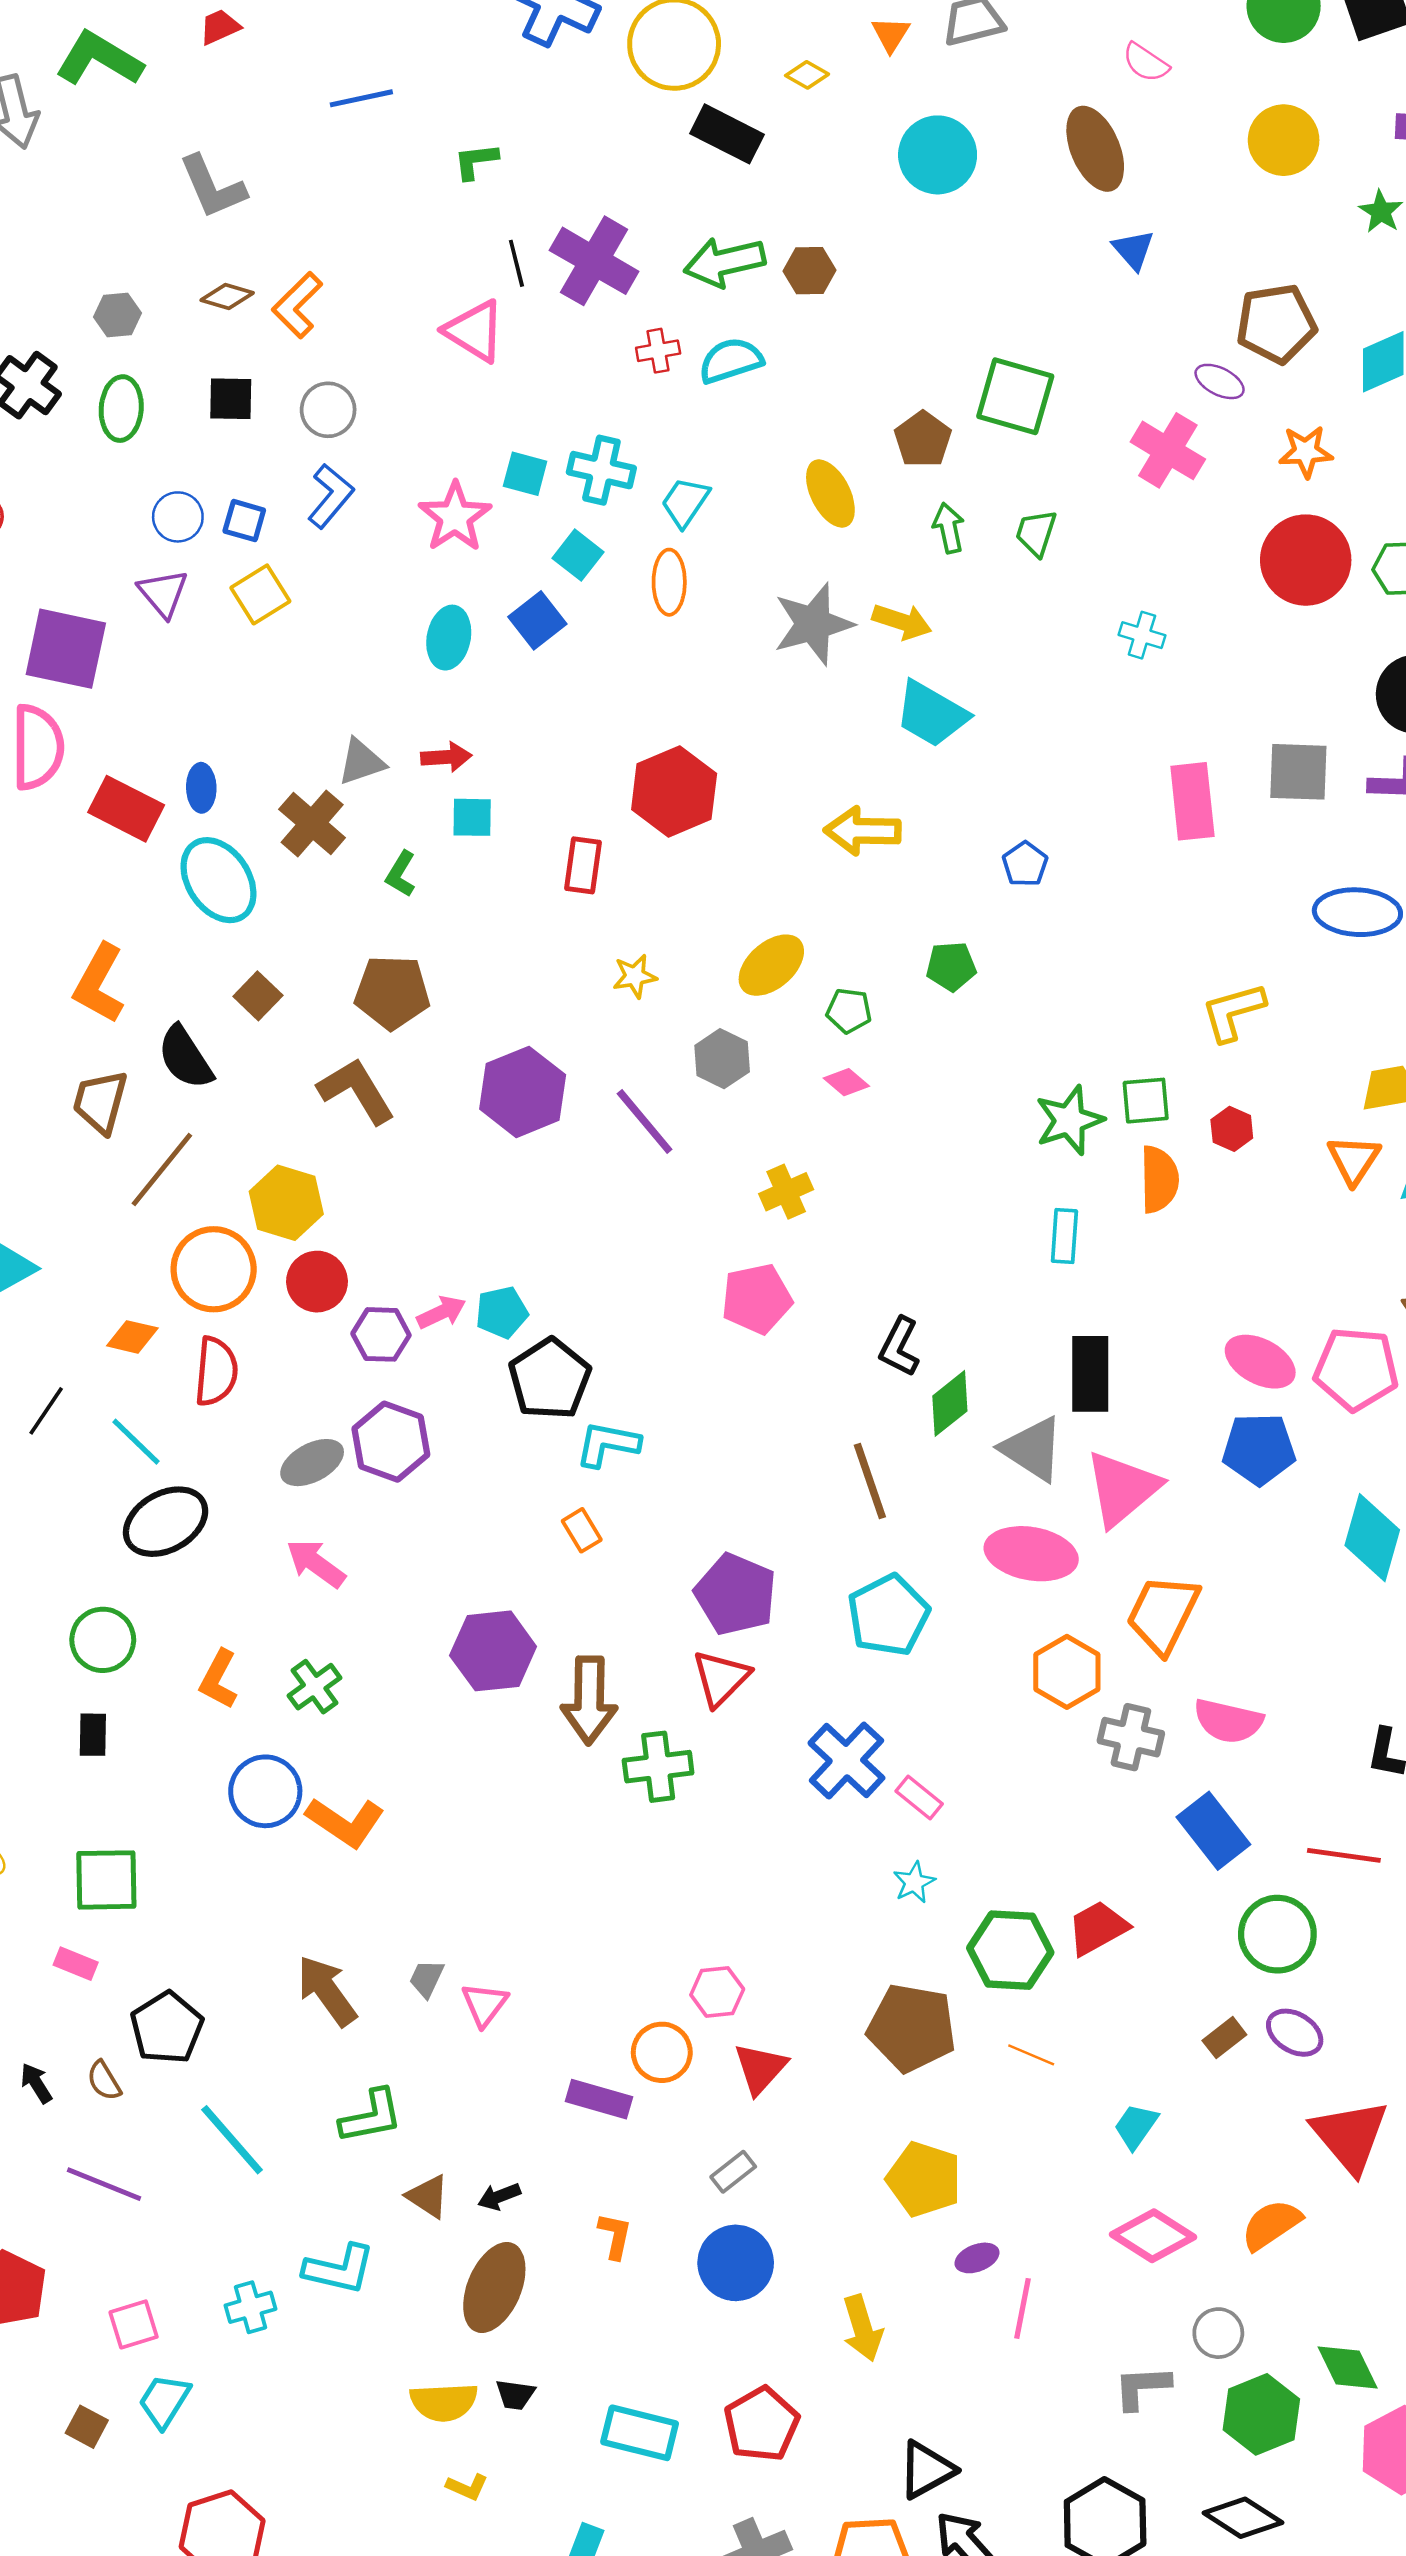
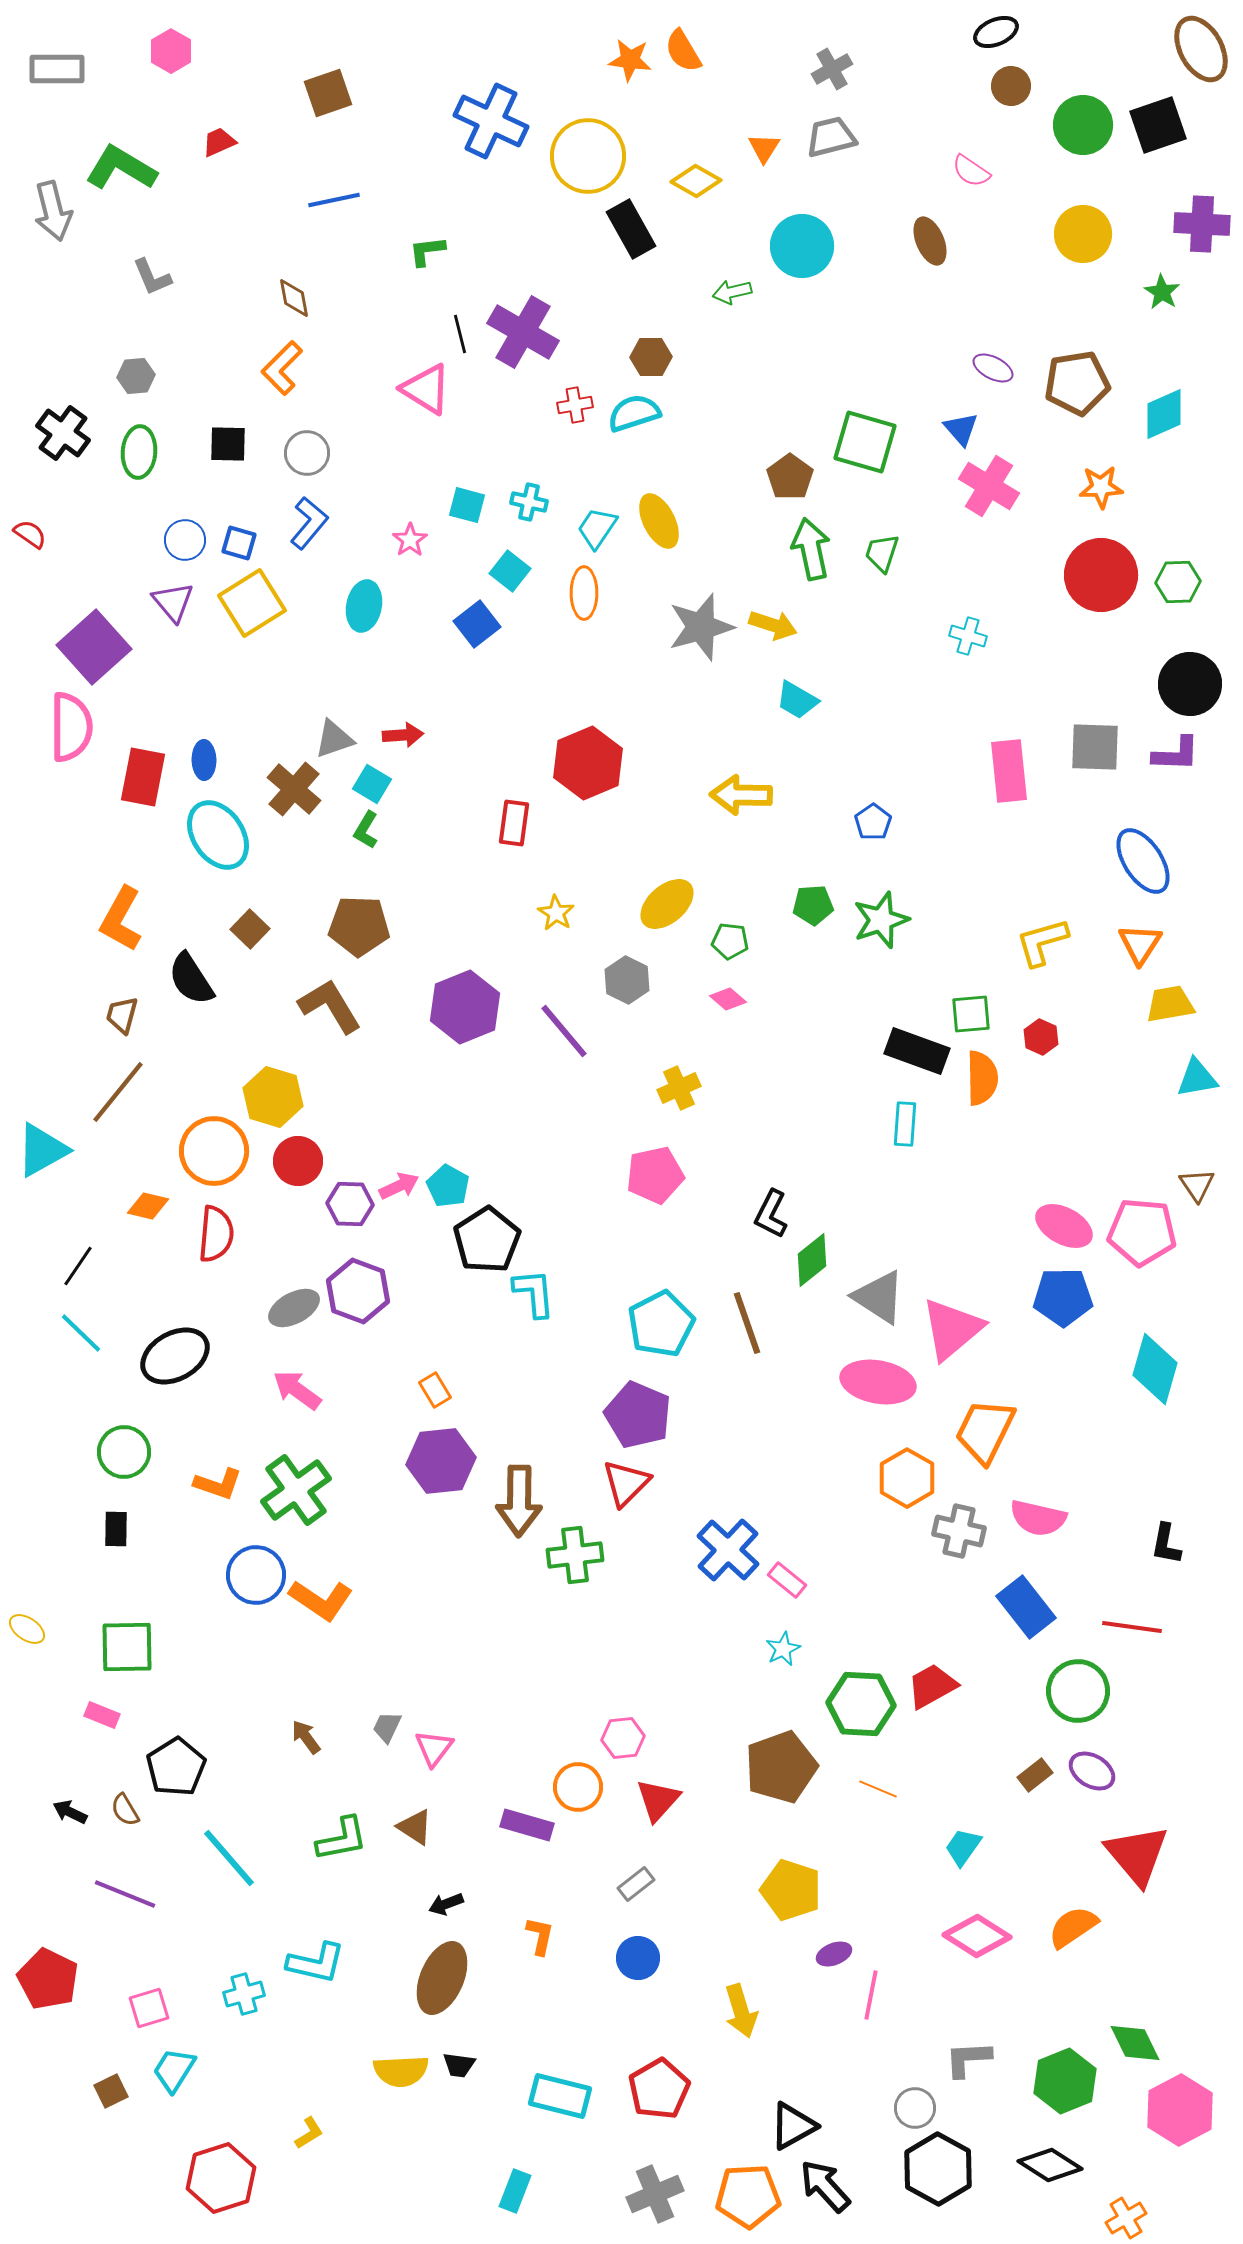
yellow diamond: (807, 75) -> (696, 181), size x1.4
black rectangle: (727, 134) -> (631, 229), turned 34
brown ellipse: (1095, 149) -> (930, 241), size x0.7
gray L-shape: (212, 187) -> (152, 277), moved, size x0.7
blue triangle: (1133, 250) -> (961, 429), moved
green arrow: (725, 262) -> (732, 292), moved, size x0.6
brown hexagon: (810, 271) -> (651, 357), moved
brown diamond: (227, 297) -> (294, 298), moved, turned 63
purple ellipse: (1220, 381) -> (993, 368), moved
cyan cross: (601, 470) -> (529, 502), size x0.7
yellow ellipse: (830, 494) -> (659, 521), moved
pink star: (455, 517) -> (410, 540), size x0.6
green arrow: (949, 528) -> (811, 549), size x1.5
yellow square: (260, 594) -> (252, 603), size x1.4
cyan ellipse: (449, 638) -> (364, 606), moved
purple square: (66, 649) -> (94, 647), turned 36
cyan trapezoid: (931, 714) -> (797, 700), size x0.7
red rectangle: (126, 809) -> (143, 777), turned 74
cyan square: (472, 817) -> (372, 784), moved, turned 30
blue ellipse: (1357, 912) -> (1143, 861), turned 54
yellow star: (635, 976) -> (556, 913), turned -30
brown trapezoid: (100, 1102) -> (122, 1015), size x0.7
green star: (1069, 1120) -> (881, 920), moved
orange triangle: (1354, 1160) -> (1140, 944), moved
brown line: (162, 1169) -> (118, 1092), moved
cyan pentagon: (502, 1312) -> (448, 1186), turned -30
black rectangle: (1090, 1374) -> (917, 1051), moved, turned -70
cyan line: (136, 1442) -> (81, 1333), moved
cyan L-shape: (608, 1444) -> (534, 1293), turned 74
orange rectangle: (582, 1530) -> (435, 1390), moved
cyan pentagon: (888, 1615) -> (661, 1324), moved
orange L-shape: (218, 1679) -> (218, 1484), turned -99
green cross: (315, 1687) -> (296, 1490), size x1.6
brown arrow: (327, 1991) -> (306, 1737), size x0.6
brown pentagon: (912, 2028) -> (781, 1767), turned -30
black arrow: (36, 2083) -> (70, 1812), turned -32
brown triangle: (428, 2196) -> (415, 1827), moved
blue circle: (736, 2263) -> (638, 1958), size x0.7
gray circle: (1218, 2333) -> (915, 2108), moved
brown square: (87, 2427) -> (111, 2091), turned 36
yellow L-shape: (467, 2487) -> (309, 2133), moved, turned -56

